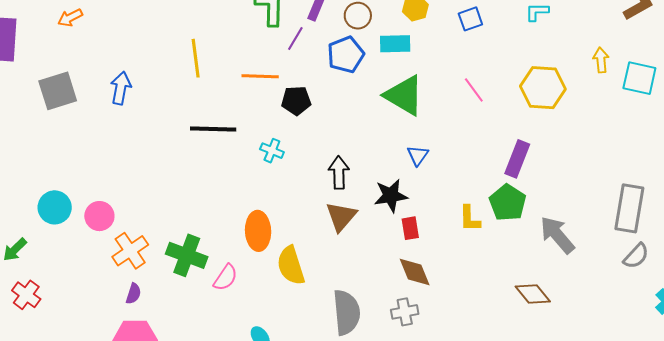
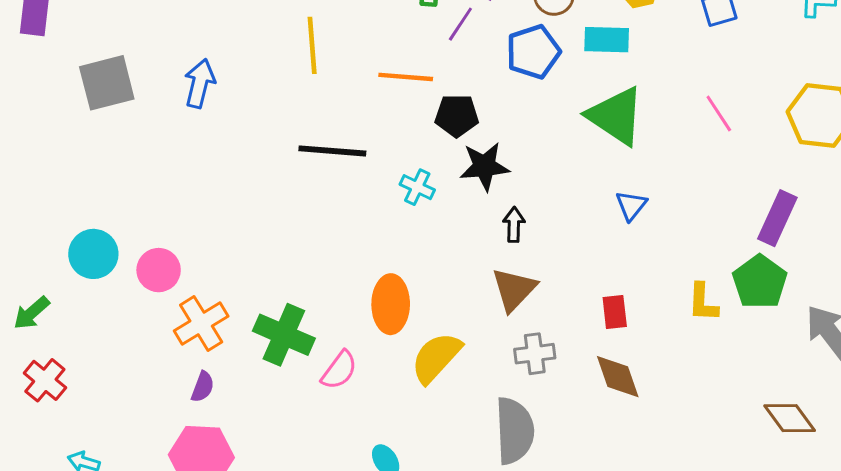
black arrow: (339, 173) -> (514, 225), size x0.7
black star: (391, 196) -> (484, 166), moved
yellow semicircle: (291, 265) -> (436, 358), turned 57
gray cross: (405, 312) -> (535, 354), moved

